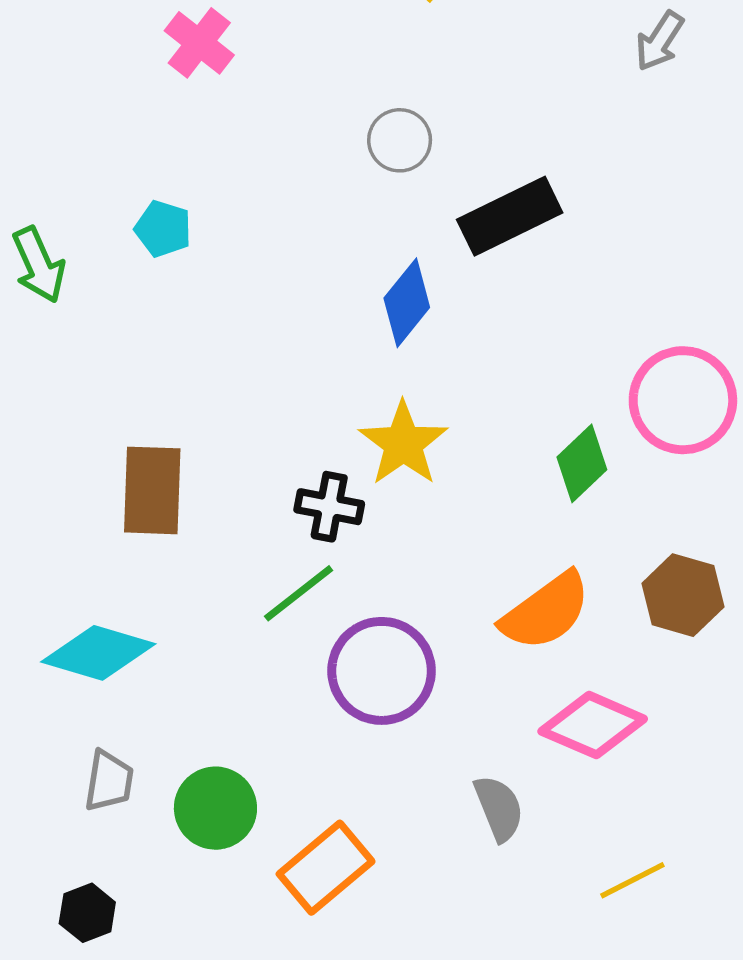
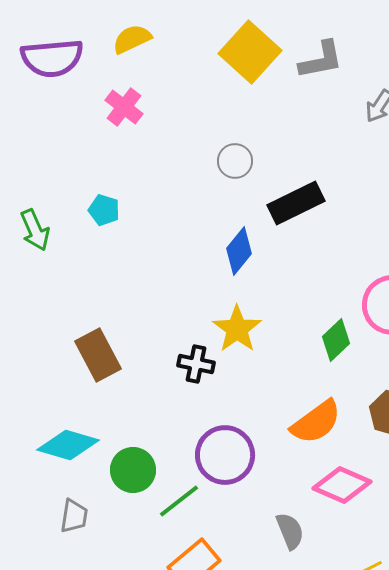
brown rectangle: (152, 490) -> (98, 355), turned -30
green line: (299, 593) -> (179, 501), moved
green circle: (215, 808) -> (133, 470), moved

